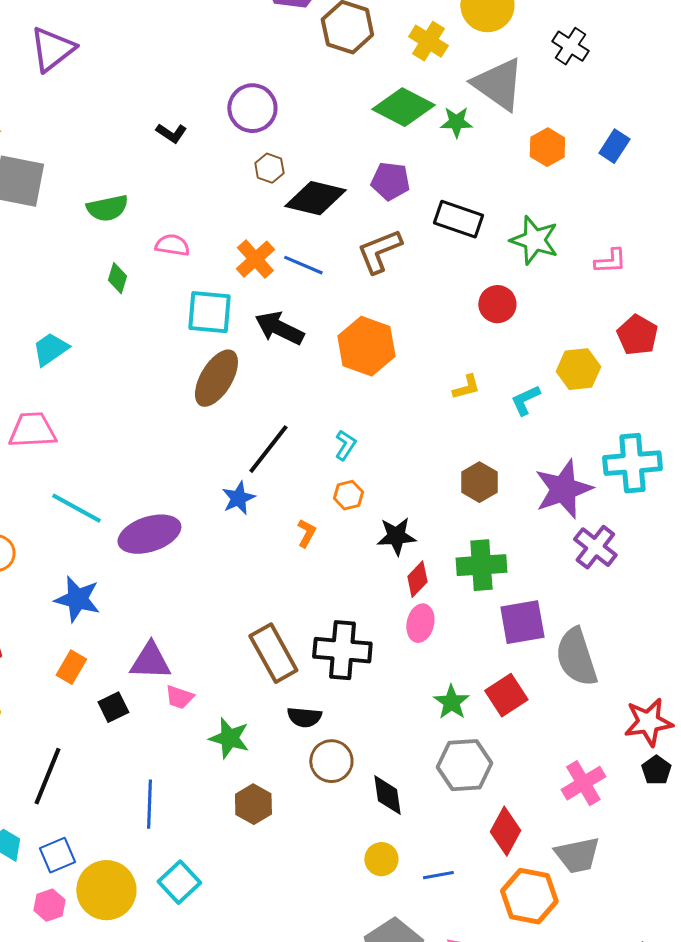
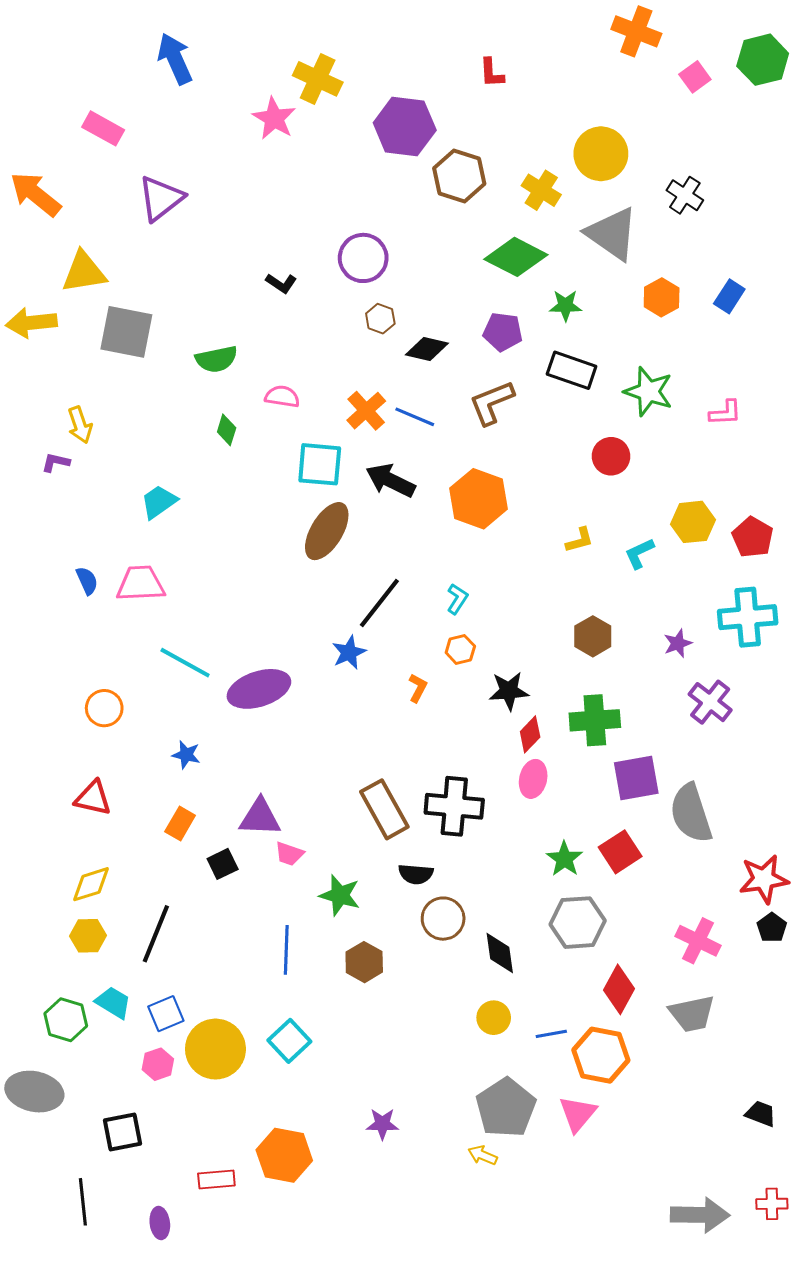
green star: (456, 122) -> (565, 306), moved
black diamond: (315, 198) -> (427, 349), size x0.7
red pentagon: (637, 335) -> (753, 537), moved
purple star: (563, 489) -> (678, 643), size x0.5
blue star: (77, 599) -> (186, 755), size x0.6
pink cross: (583, 783) -> (698, 941), turned -33
blue line: (149, 804) -> (286, 950), moved
orange hexagon: (529, 896) -> (601, 1055), moved

